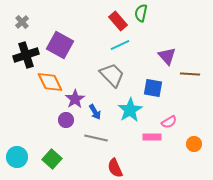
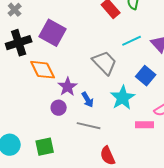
cyan line: (120, 45) -> (132, 41), moved
blue square: (153, 88) -> (146, 76), turned 30
green square: (52, 159) -> (45, 147), turned 36

